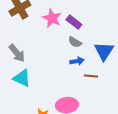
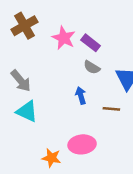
blue arrow: (77, 61) -> (81, 95), moved, turned -96

